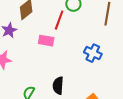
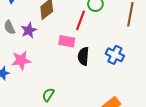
black semicircle: (58, 86) -> (83, 56), moved

